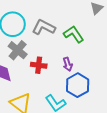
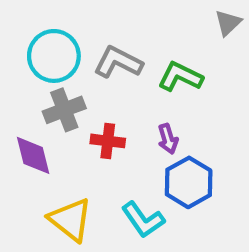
green L-shape: (74, 34) -> (180, 77), turned -30
gray cross: (18, 50) -> (64, 110), turned 30

